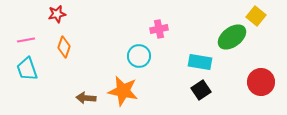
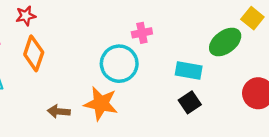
orange diamond: (64, 47) -> (34, 53), size x1.4
cyan circle: (139, 56) -> (119, 64), size x1.4

